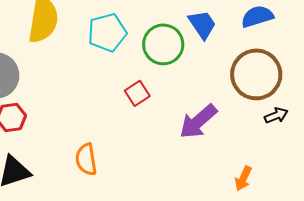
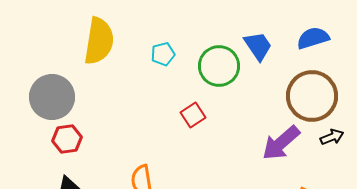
cyan pentagon: (107, 32) -> (163, 54), size x0.6
purple arrow: (198, 121) -> (281, 143), moved

